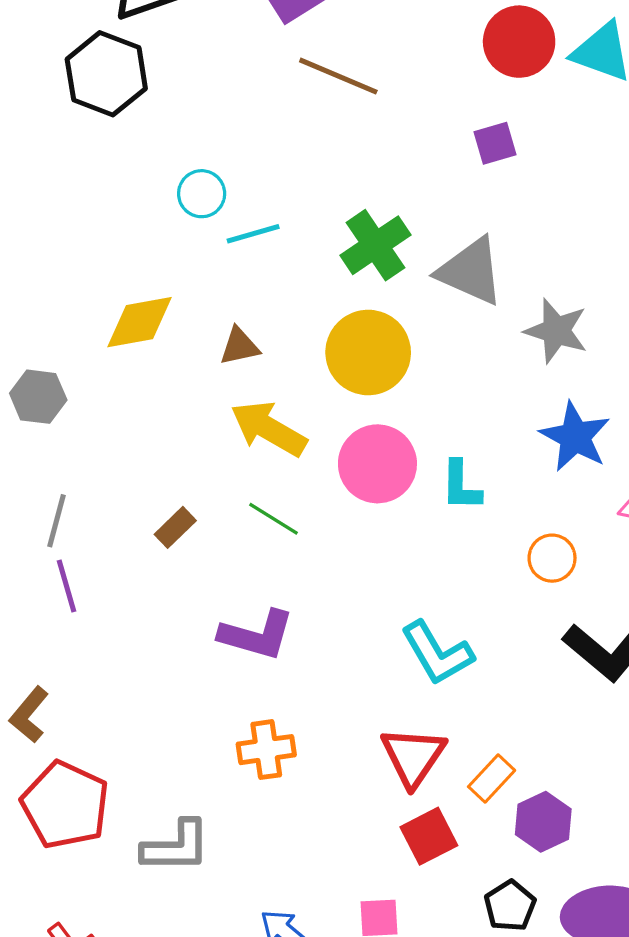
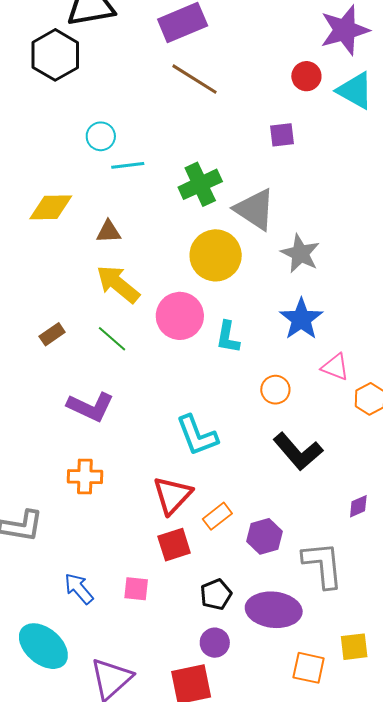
red circle: (519, 42) -> (306, 76), size x0.7
yellow circle: (368, 352) -> (216, 255), moved
purple hexagon: (543, 822) -> (265, 536), moved

